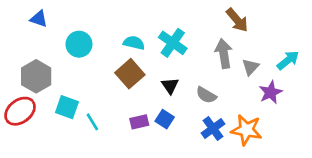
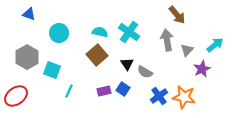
gray semicircle: (206, 95) -> (145, 72), moved
cyan square: (67, 107) -> (52, 70), moved
red ellipse: (20, 111) -> (16, 96), moved
cyan line: (92, 122) -> (69, 91), turned 56

